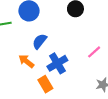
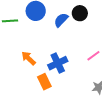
blue semicircle: (40, 41) -> (61, 20), moved

